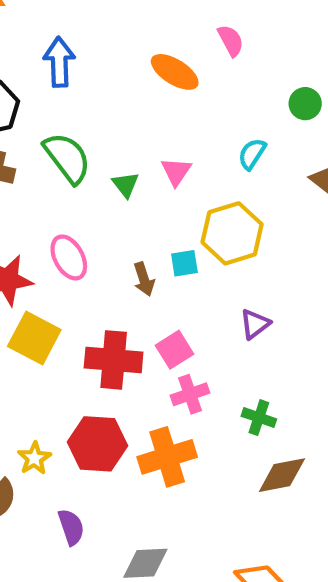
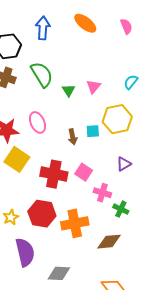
orange ellipse: (175, 72) -> (85, 23), moved
pink square: (174, 350) -> (84, 172), turned -30
pink cross: (190, 394) -> (102, 193), moved, turned 30
brown diamond: (282, 475) -> (109, 242), moved
purple semicircle: (71, 527) -> (25, 252), size x1.6

